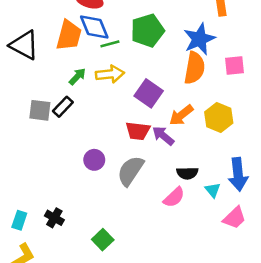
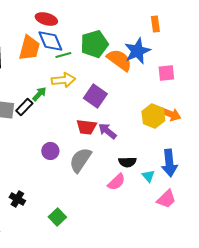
orange semicircle: (195, 68) -> (119, 60), moved, turned -64
green arrow: (77, 76) -> (39, 94), moved
orange arrow: (181, 115) -> (170, 114), moved, turned -120

